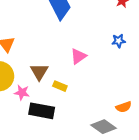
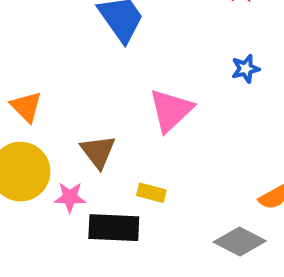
pink triangle: (78, 56) -> (171, 110), size x1.4
yellow rectangle: (60, 86) -> (151, 193), moved

